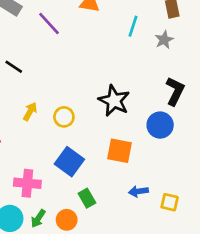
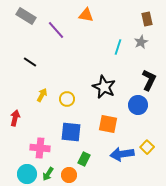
cyan line: (133, 26) -> (118, 47), moved
blue square: (69, 162) -> (71, 132), turned -30
blue arrow: (138, 191) -> (122, 154), size x1.6
green rectangle: (87, 198) -> (84, 159), turned 56
yellow square: (170, 202) -> (147, 147), moved, turned 32

